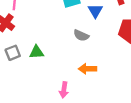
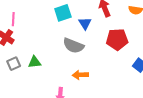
gray semicircle: (81, 35) -> (73, 46), size x1.5

